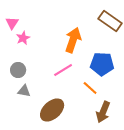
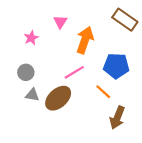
pink triangle: (12, 23) -> (60, 22), moved
brown ellipse: (52, 110) -> (58, 98), moved

